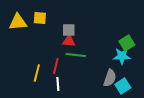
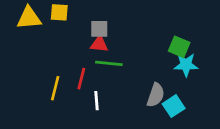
green square: (127, 43) -> (179, 47), turned -35
cyan star: (122, 56) -> (186, 65), moved
white line: (58, 84) -> (96, 101), moved

